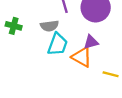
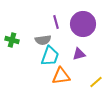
orange triangle: (82, 57) -> (61, 76), moved, turned -36
yellow line: (111, 74) -> (96, 82), turned -56

